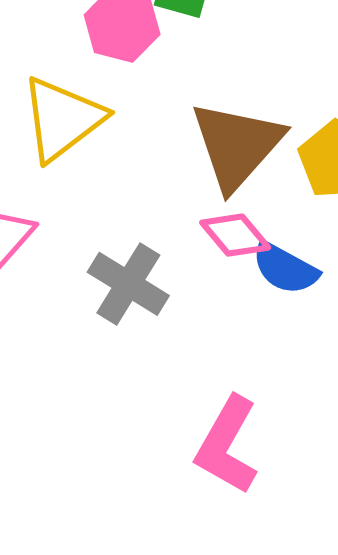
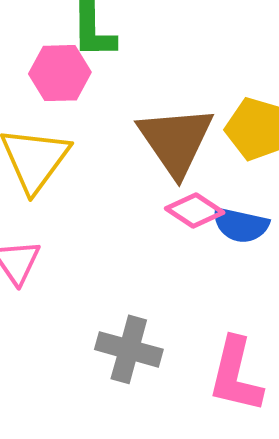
gray cross: (128, 284) -> (129, 349), moved

